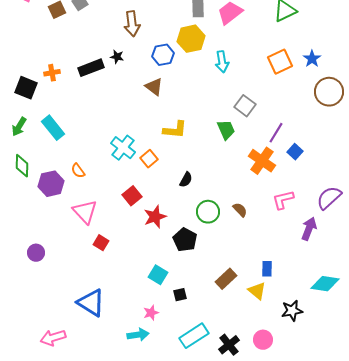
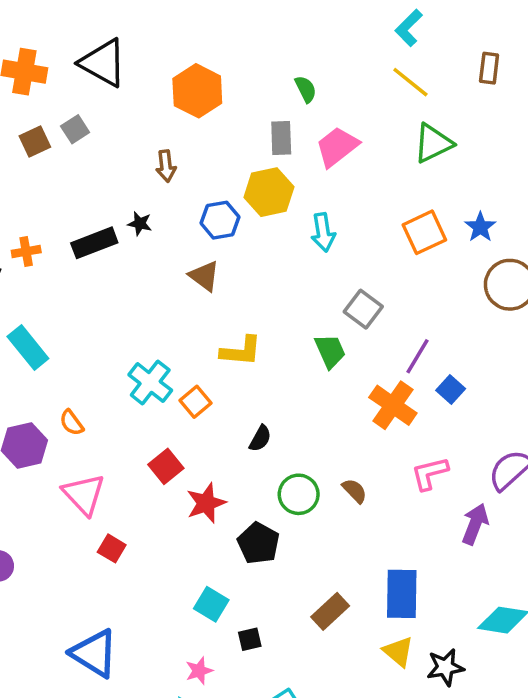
brown arrow: (132, 24) -> (166, 166), size x0.7
blue rectangle: (267, 269) -> (402, 594), size x1.8
yellow triangle: (257, 291) -> (398, 652), moved

